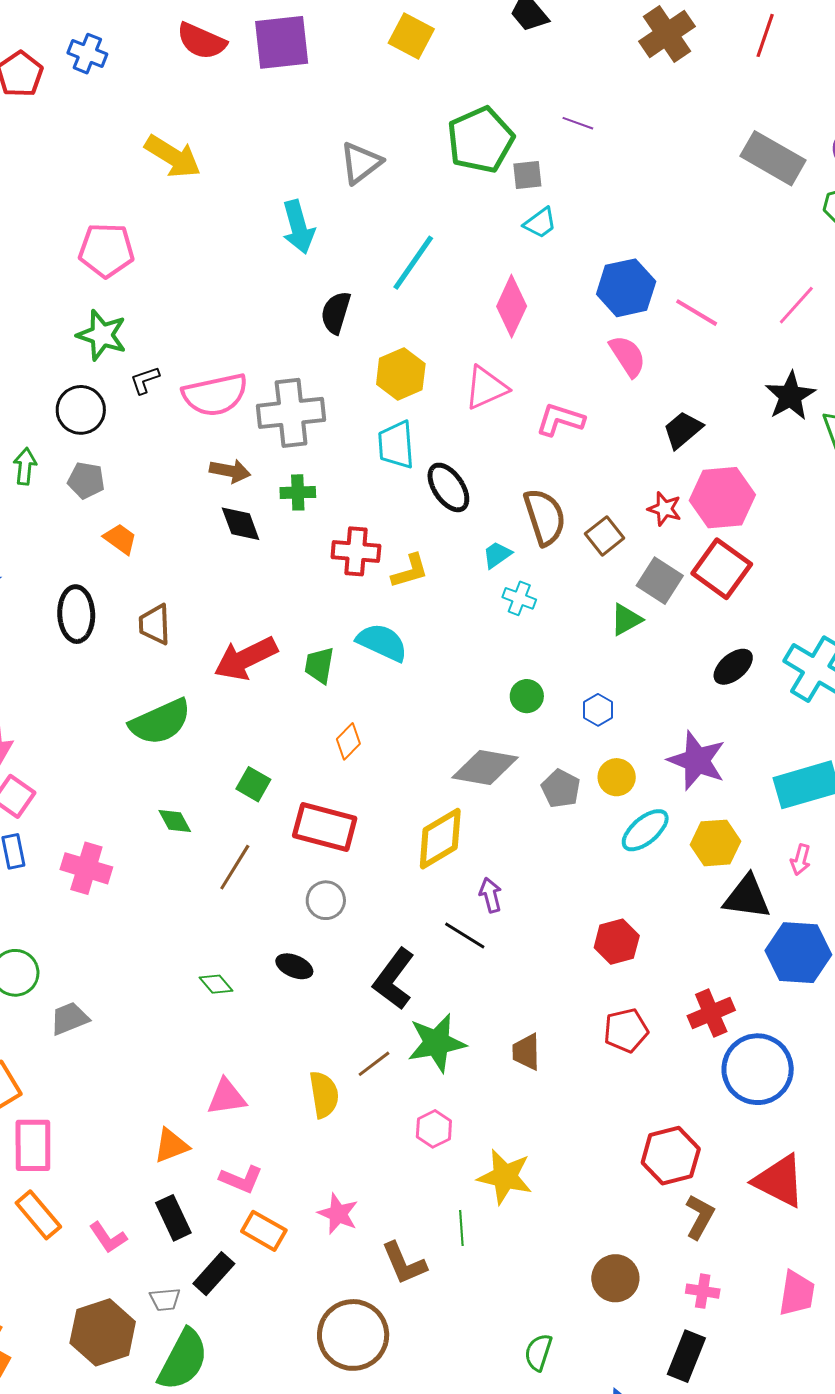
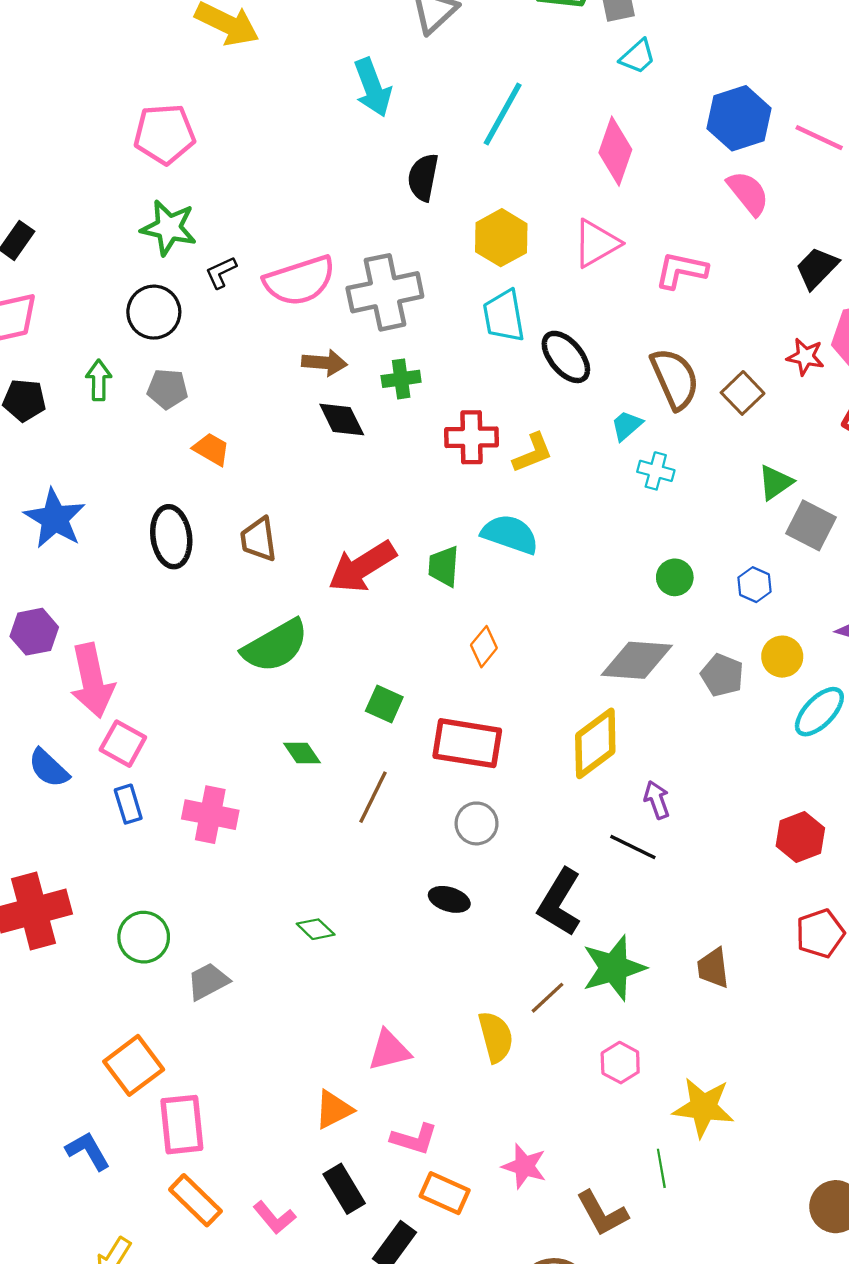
gray square: (660, 581) -> (811, 525), moved
green diamond: (216, 984) -> (316, 929), moved

